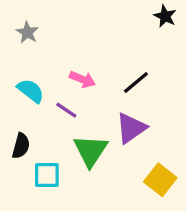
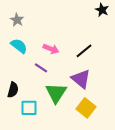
cyan semicircle: (31, 91) -> (19, 46), moved
purple triangle: (131, 128) -> (81, 79), turned -45
yellow square: (160, 180) -> (86, 108), moved

